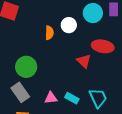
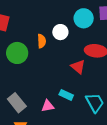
green circle: (26, 67) -> (17, 53), moved
cyan rectangle: (72, 98) -> (66, 95), moved

